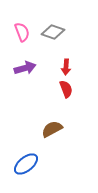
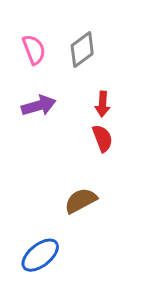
gray diamond: (53, 32) -> (82, 50), turned -55

